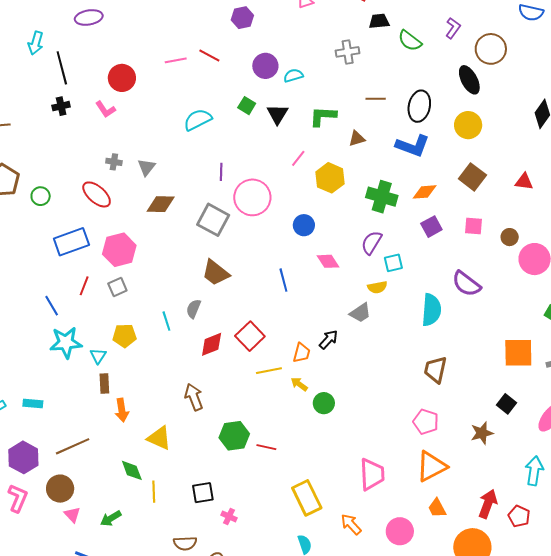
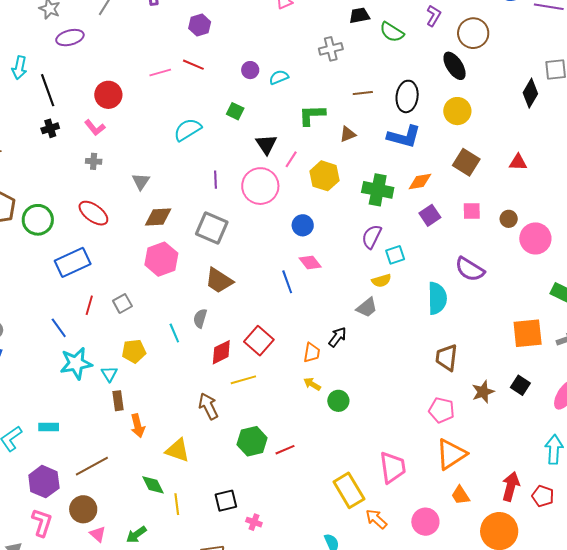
purple hexagon: (242, 18) -> (200, 25), moved
purple circle: (265, 66) -> (250, 70), size x0.7
black triangle: (277, 114) -> (266, 144), moved
gray cross: (114, 162) -> (94, 161), moved
green circle: (41, 196) -> (38, 220), size x1.6
pink circle: (252, 197) -> (260, 186), moved
pink hexagon: (119, 250) -> (161, 259), moved
pink diamond: (328, 261) -> (310, 263), moved
yellow line: (269, 371) -> (243, 380), moved
brown star: (482, 433) -> (483, 392), moved
red line: (266, 447) -> (285, 450), turned -30
yellow rectangle: (307, 498) -> (349, 490), moved

